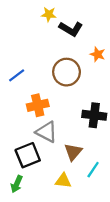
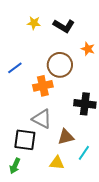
yellow star: (49, 14) -> (34, 23), moved
orange cross: (38, 105) -> (43, 86), moved
brown triangle: (73, 152) -> (66, 137), turned 36
black square: (28, 155) -> (25, 140), turned 30

